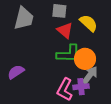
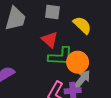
red triangle: (65, 30) -> (50, 40), moved

